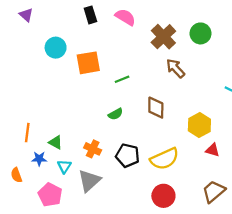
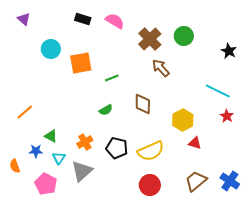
black rectangle: (90, 15) -> (83, 19), turned -56
orange line: (27, 133) -> (25, 112), moved, turned 42
orange cross: (93, 149) -> (85, 142), turned 35

